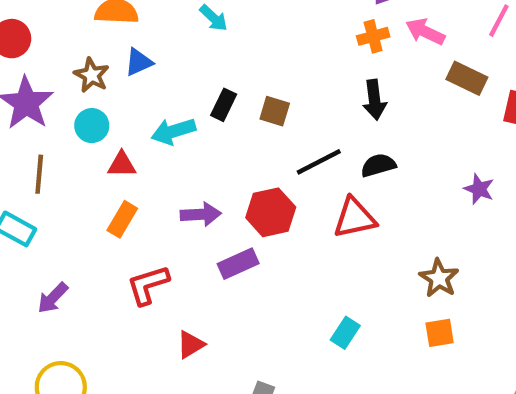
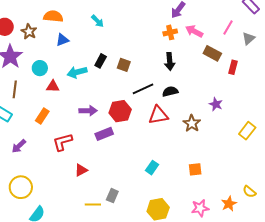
brown star: (92, 75) -> (29, 32), moved
orange rectangle: (122, 219) -> (42, 116), moved
brown star: (439, 278) -> (192, 123), moved

